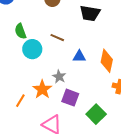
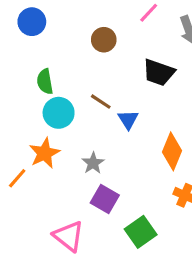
blue triangle: (79, 56) -> (128, 120), moved, turned 48
orange star: (42, 89) -> (44, 153), moved
orange line: (20, 101) -> (17, 178), moved

